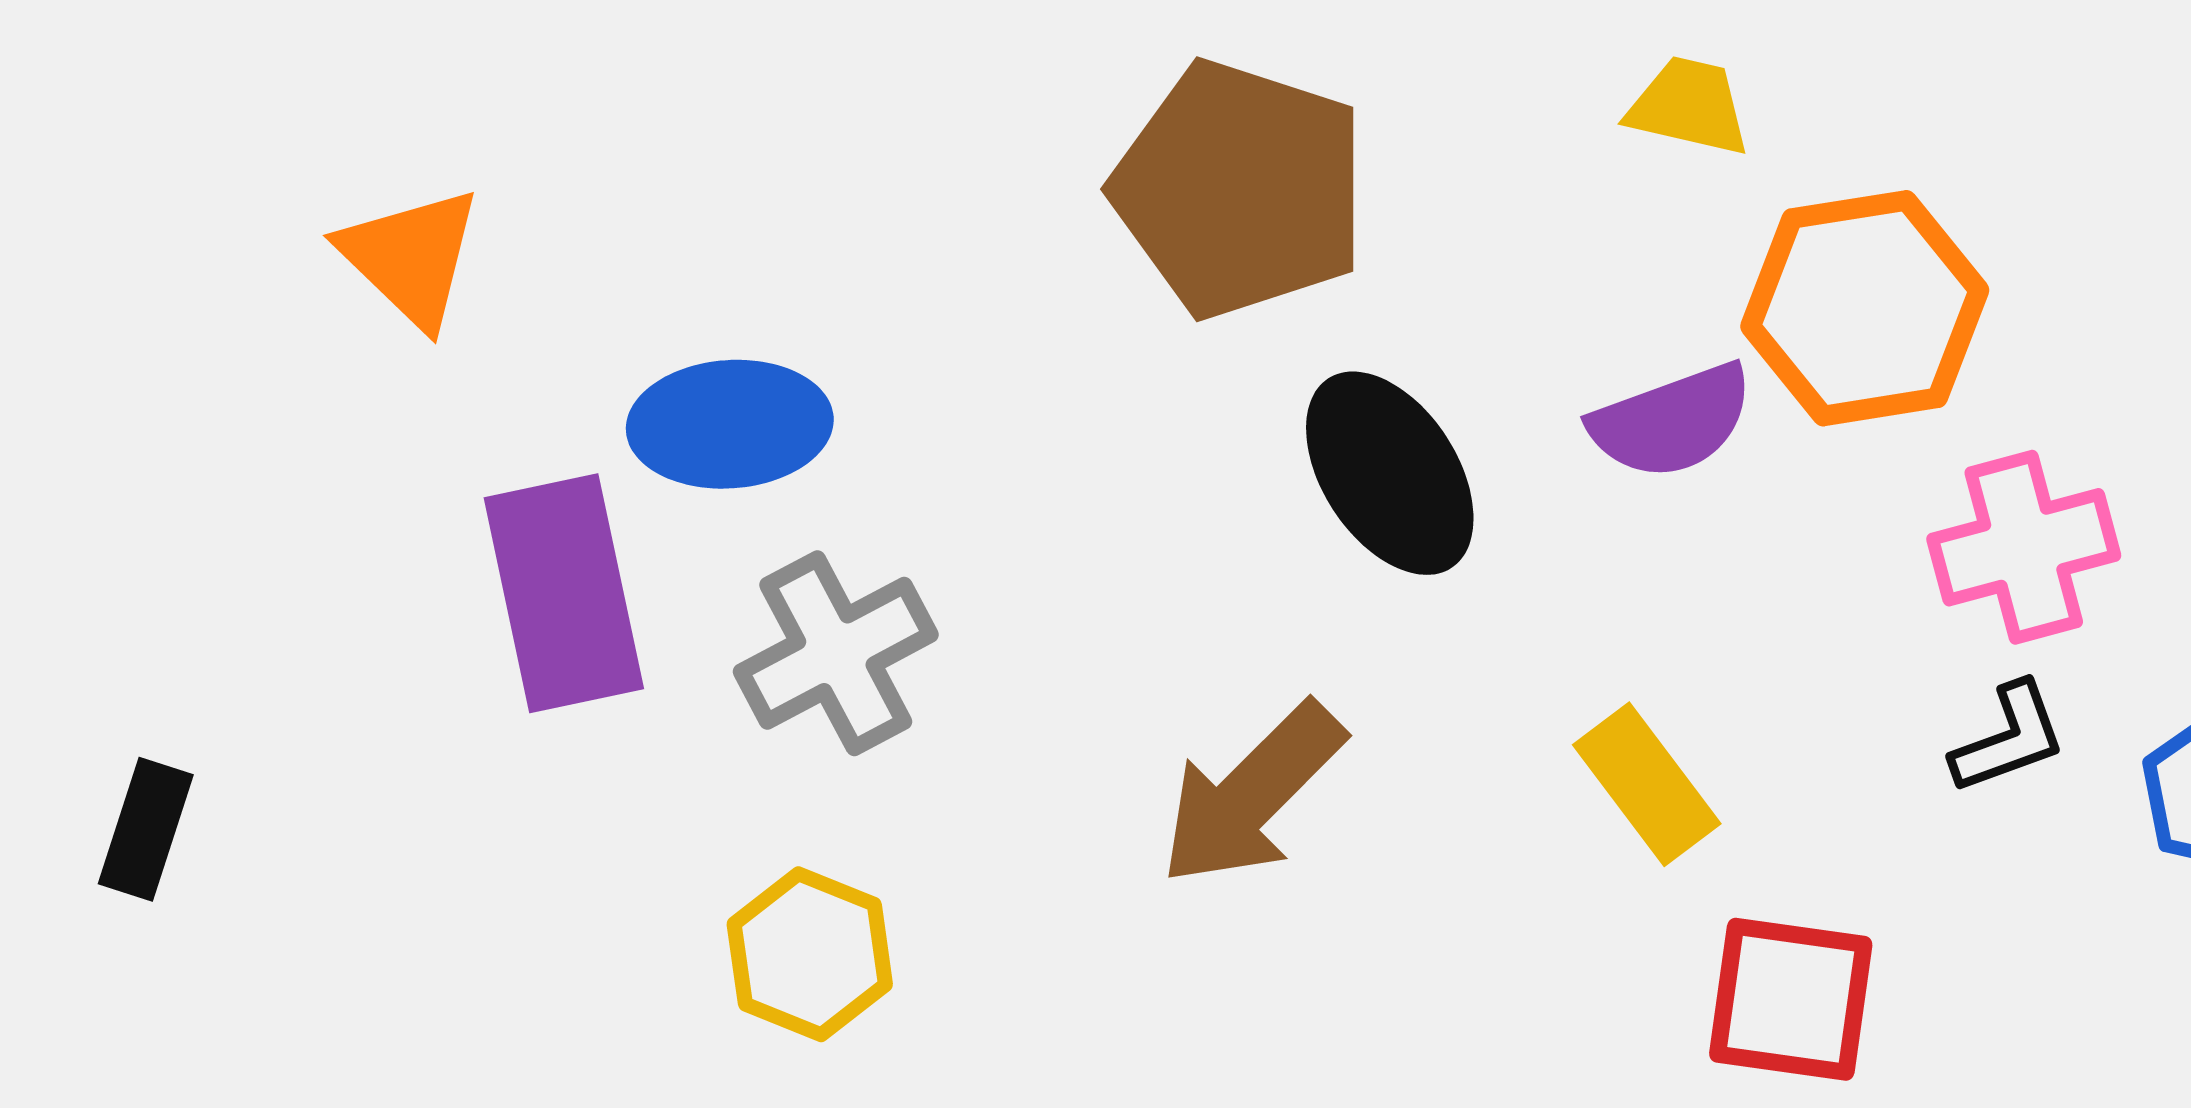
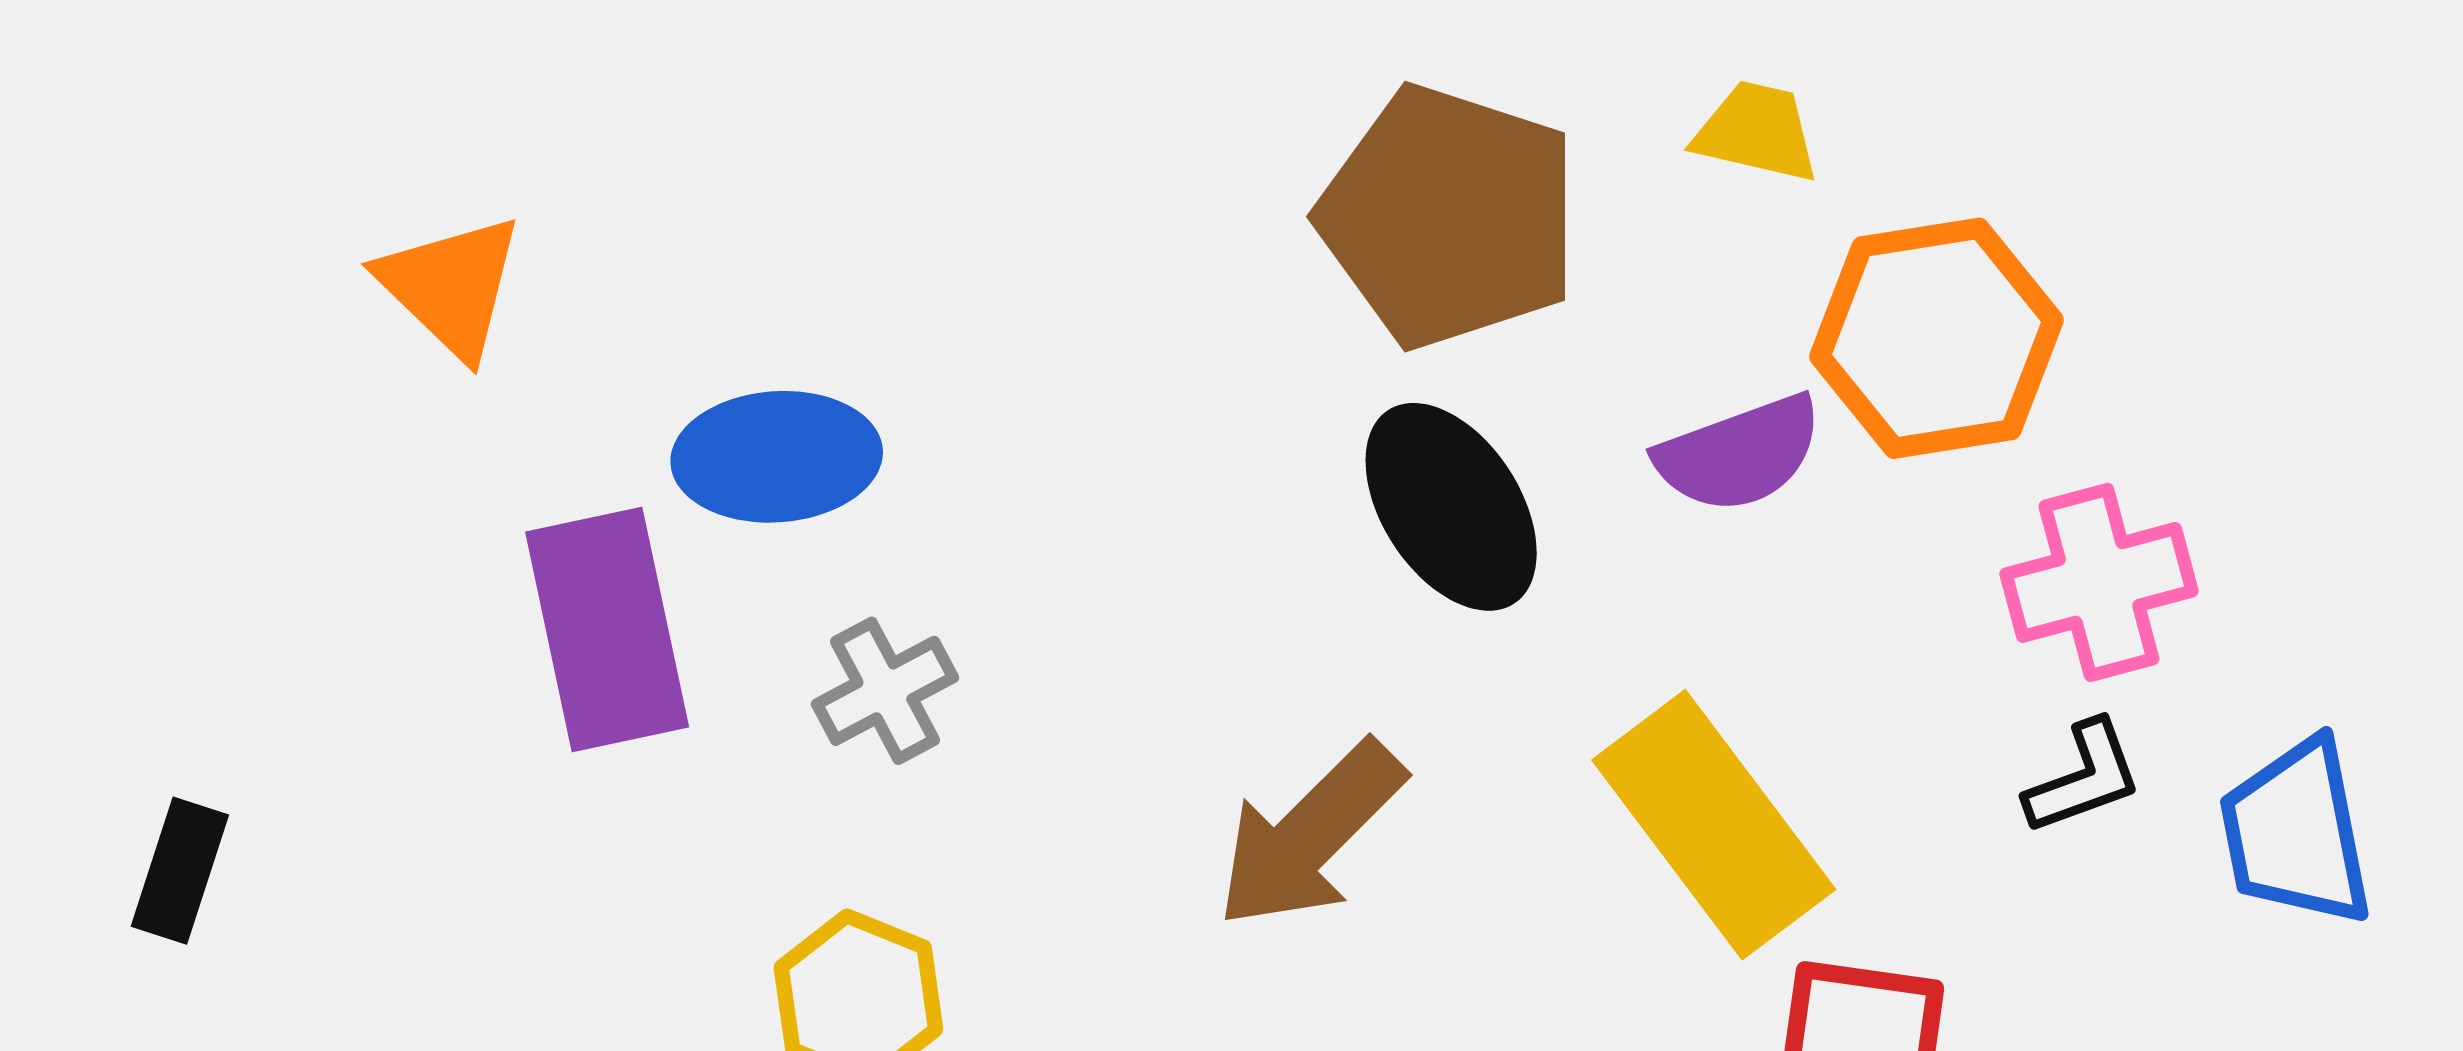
brown pentagon: (1240, 189) -> (1449, 217), moved
gray cross: (836, 653) -> (885, 691), size x0.7
yellow rectangle: (1647, 784) -> (1714, 825), size x1.6

